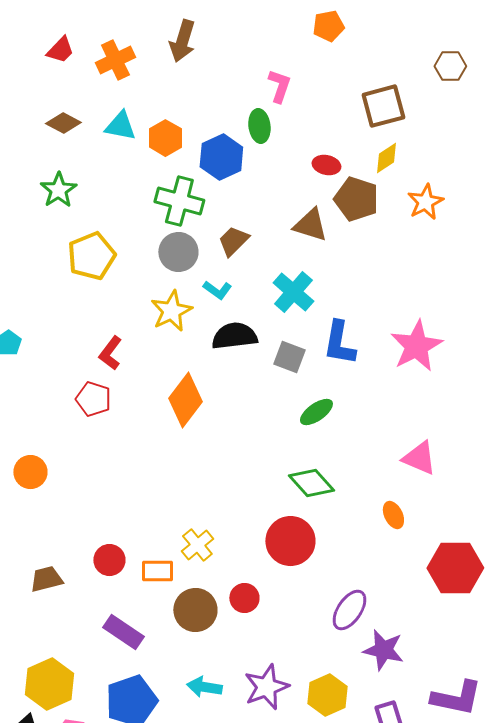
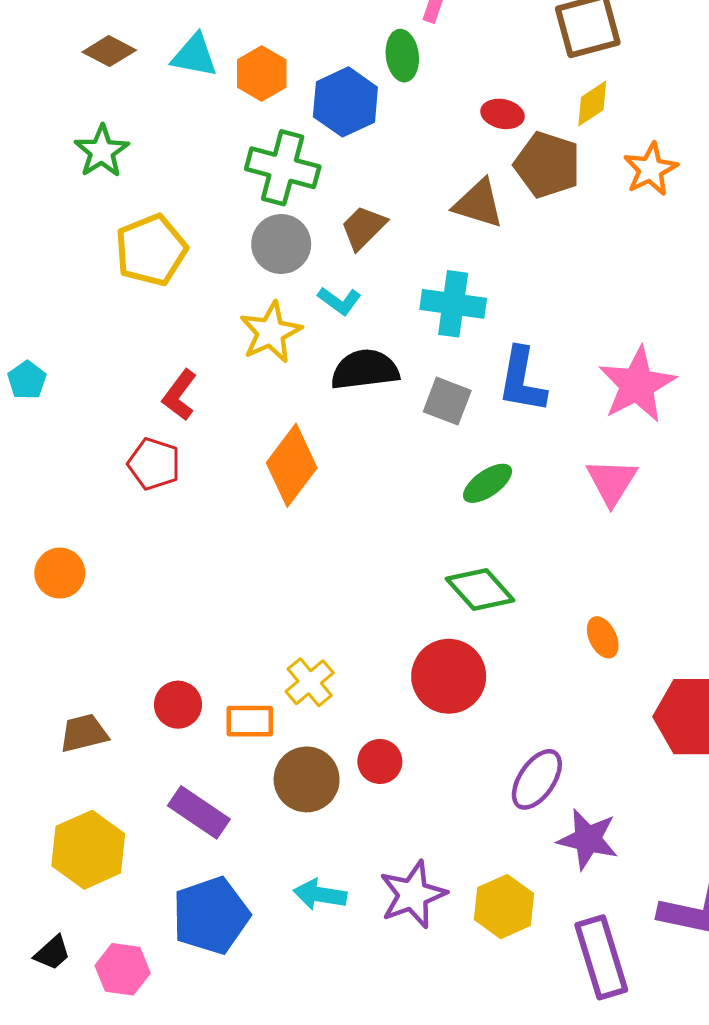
cyan cross: (293, 292) -> (453, 304), turned -33
pink triangle: (419, 458) -> (612, 482), moved, turned 39
yellow hexagon: (49, 684) -> (88, 850), moved

